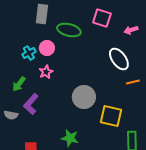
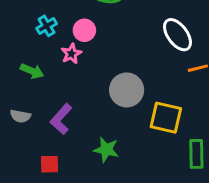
pink circle: (47, 48) -> (84, 30), moved
green arrow: (19, 84) -> (32, 71), turned -105
purple L-shape: (31, 104) -> (61, 119), moved

